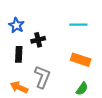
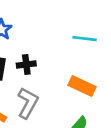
black cross: (38, 40) -> (26, 65), moved

